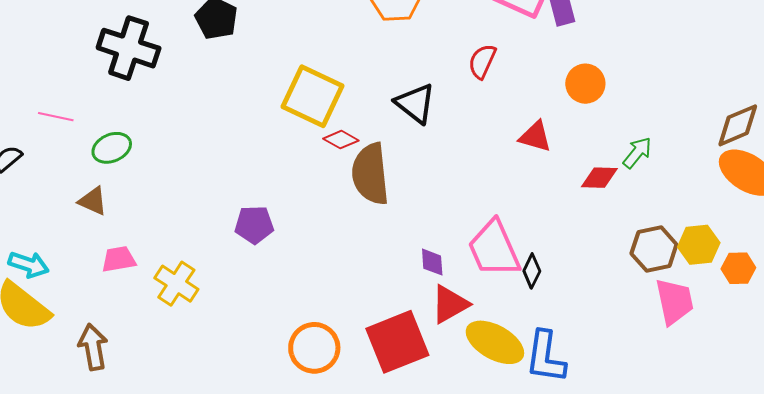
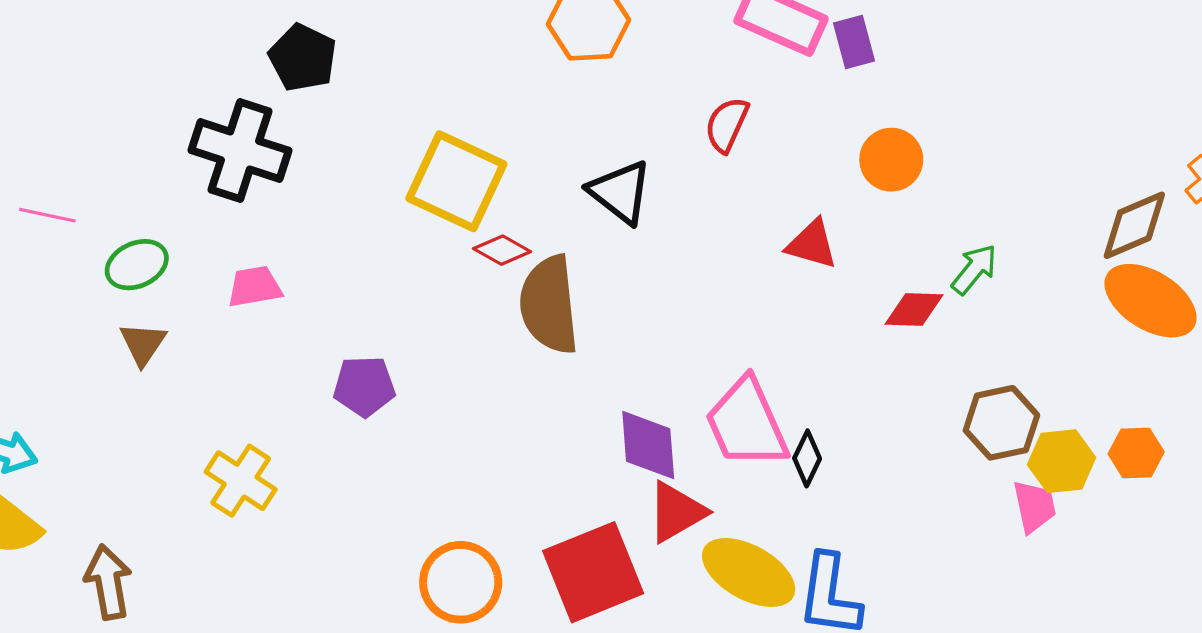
black cross: (129, 48) -> (240, 150), moved
brown triangle: (93, 201) -> (143, 344), moved, turned 40
yellow hexagon: (699, 245) -> (1062, 461), moved
pink trapezoid: (119, 259) -> (255, 287), moved
purple diamond: (432, 262) -> (648, 445), size x1.6
pink trapezoid: (674, 301) -> (1034, 506), size x0.7

